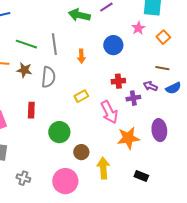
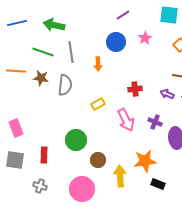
green arrow: (79, 15) -> (54, 25), moved
pink star: (138, 28) -> (145, 38), moved
blue circle: (113, 45) -> (116, 42), moved
purple cross: (133, 98) -> (155, 122), moved, turned 32
red rectangle: (31, 110) -> (44, 155), moved
orange star: (128, 138) -> (145, 161), moved

